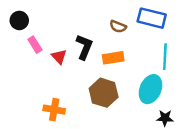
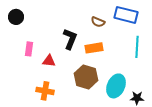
pink rectangle: (35, 45) -> (29, 49), moved, turned 40
red triangle: (59, 57) -> (49, 61), moved, turned -40
cyan ellipse: (151, 89) -> (116, 86), moved

